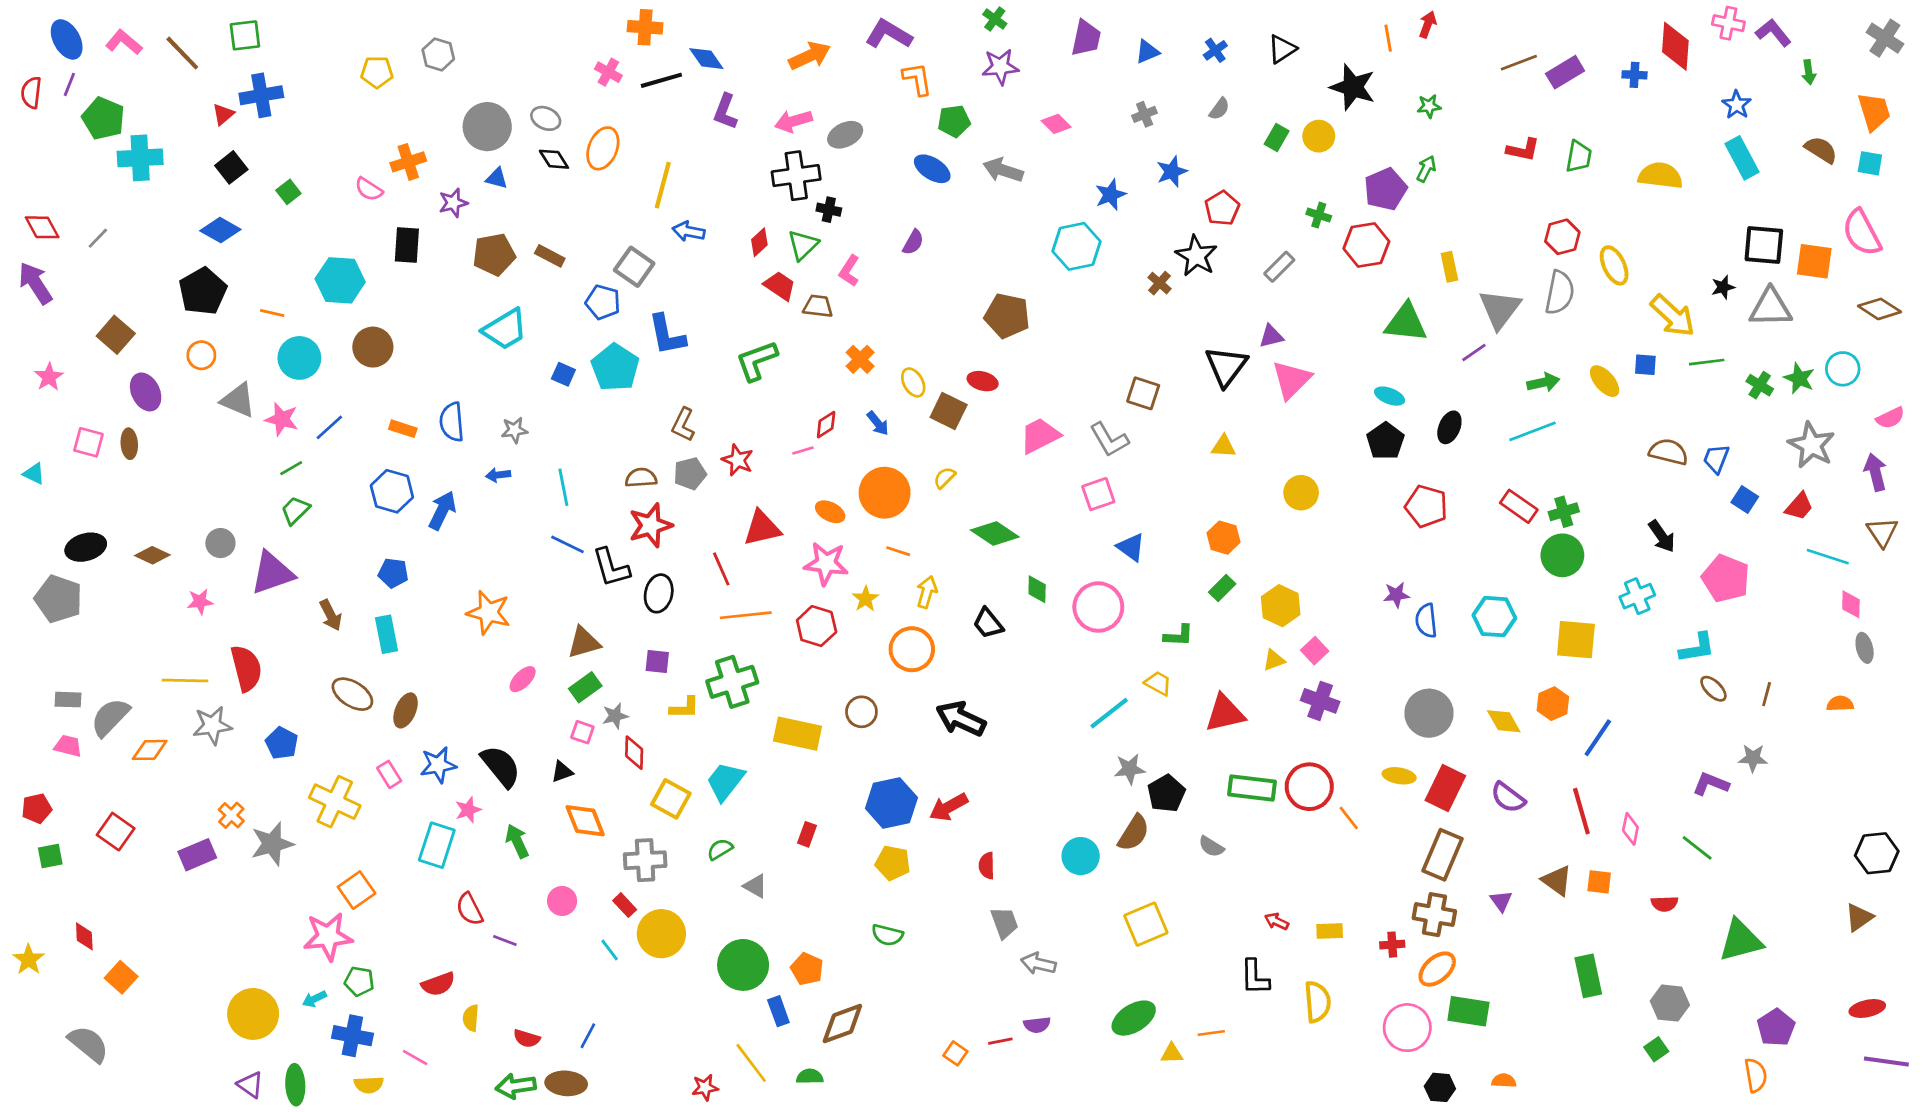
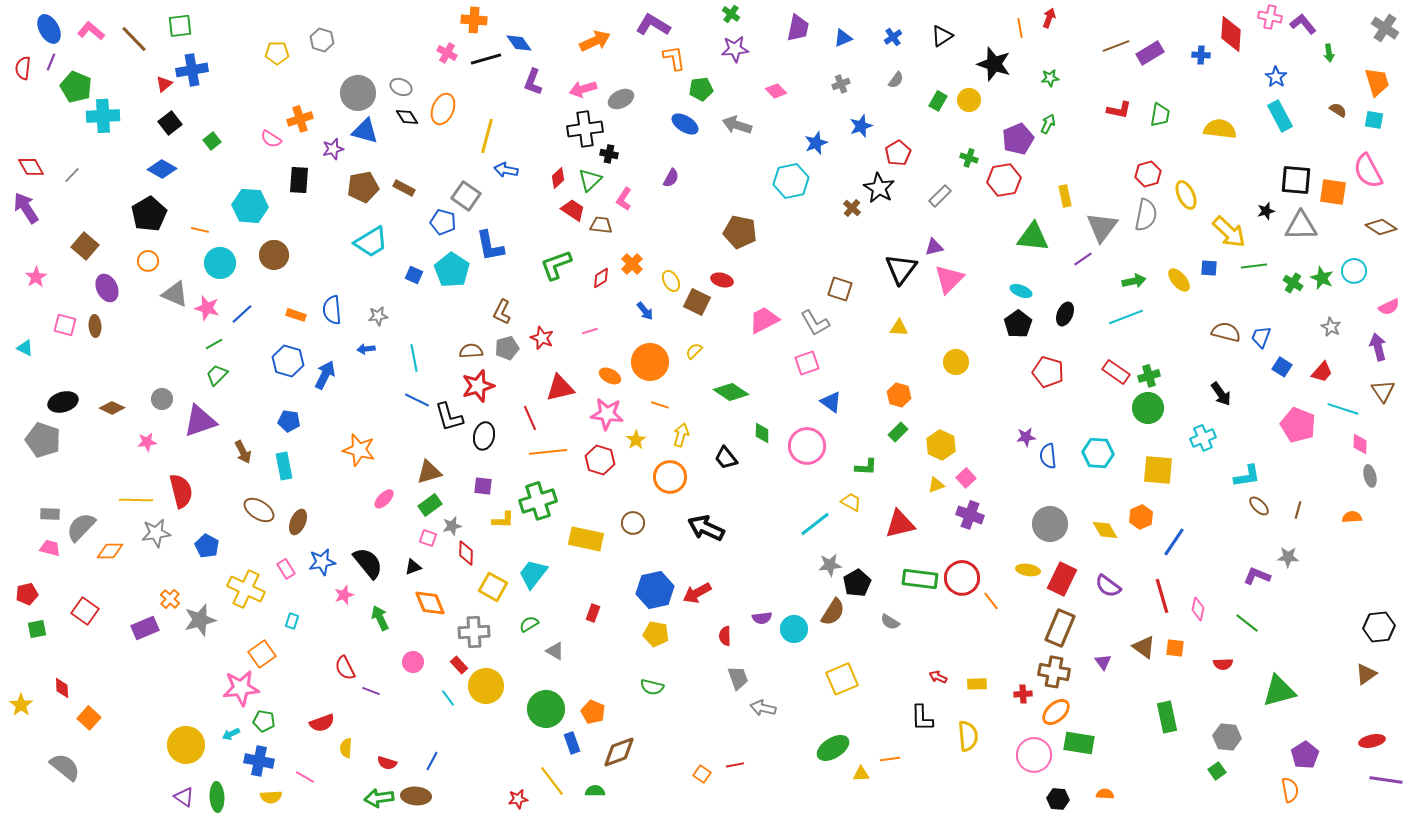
brown semicircle: (1821, 150) -> (1338, 110), size x0.7
blue triangle: (497, 178) -> (365, 131), size x1.6
red diamond: (826, 425) -> (601, 278), moved
gray star: (1811, 445) -> (1331, 327), size x0.6
pink pentagon: (1726, 578) -> (1298, 425), moved
cyan rectangle: (437, 845) -> (292, 621), moved, size x0.5
purple semicircle: (1037, 1025) -> (762, 618), moved

